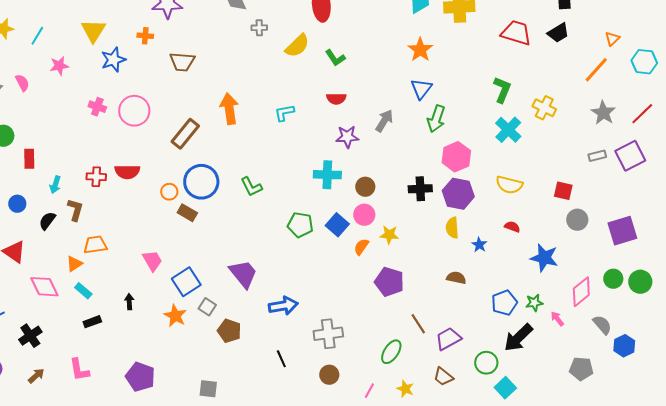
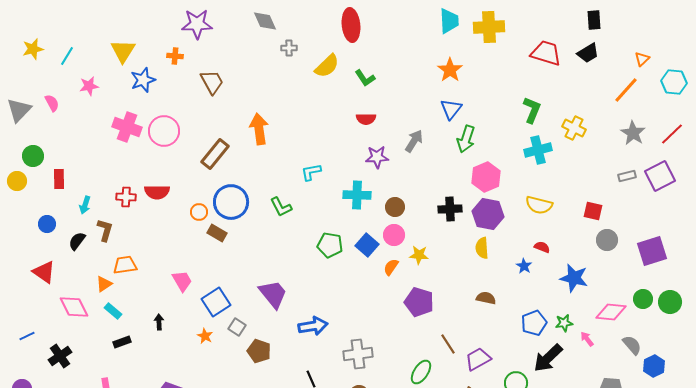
brown trapezoid: (182, 62) -> (212, 82), turned -124
pink cross: (97, 107) -> (127, 127), size x1.6
cyan L-shape: (284, 113) -> (311, 172), moved
cyan cross: (508, 130) -> (538, 150), turned 32
blue star: (479, 245) -> (524, 266), moved
pink diamond: (581, 292) -> (611, 312), turned 44
orange star: (175, 316) -> (205, 336), size x0.7

